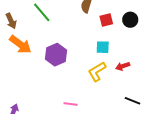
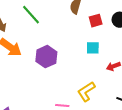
yellow L-shape: (97, 72) -> (86, 92), moved

